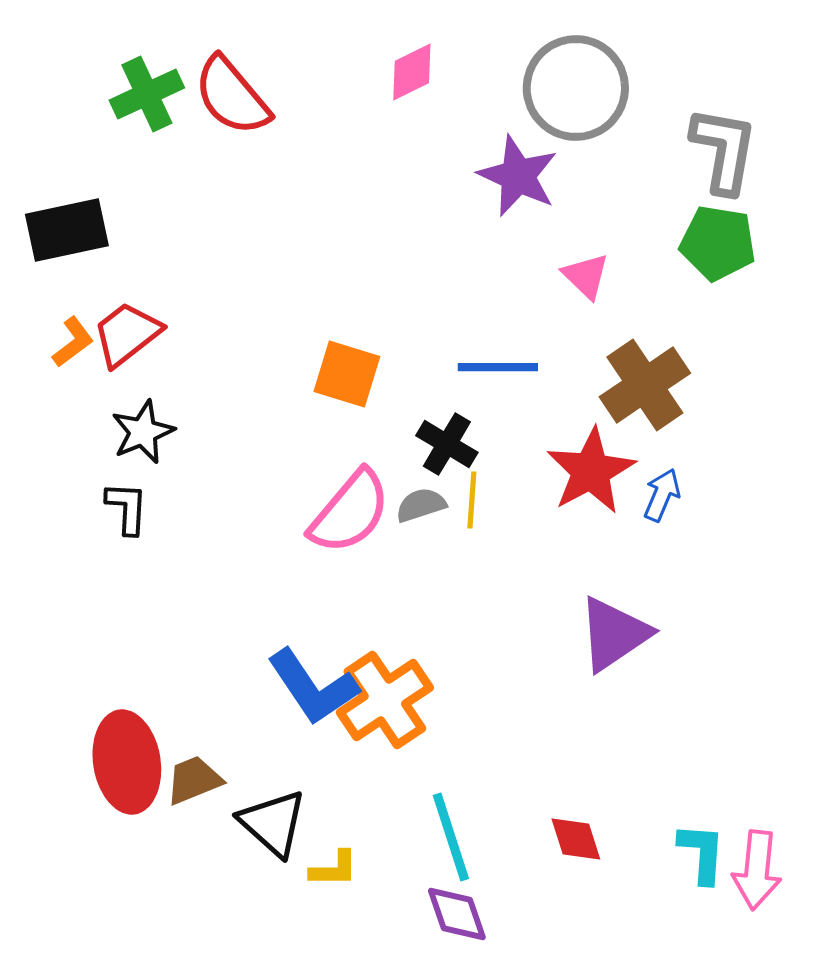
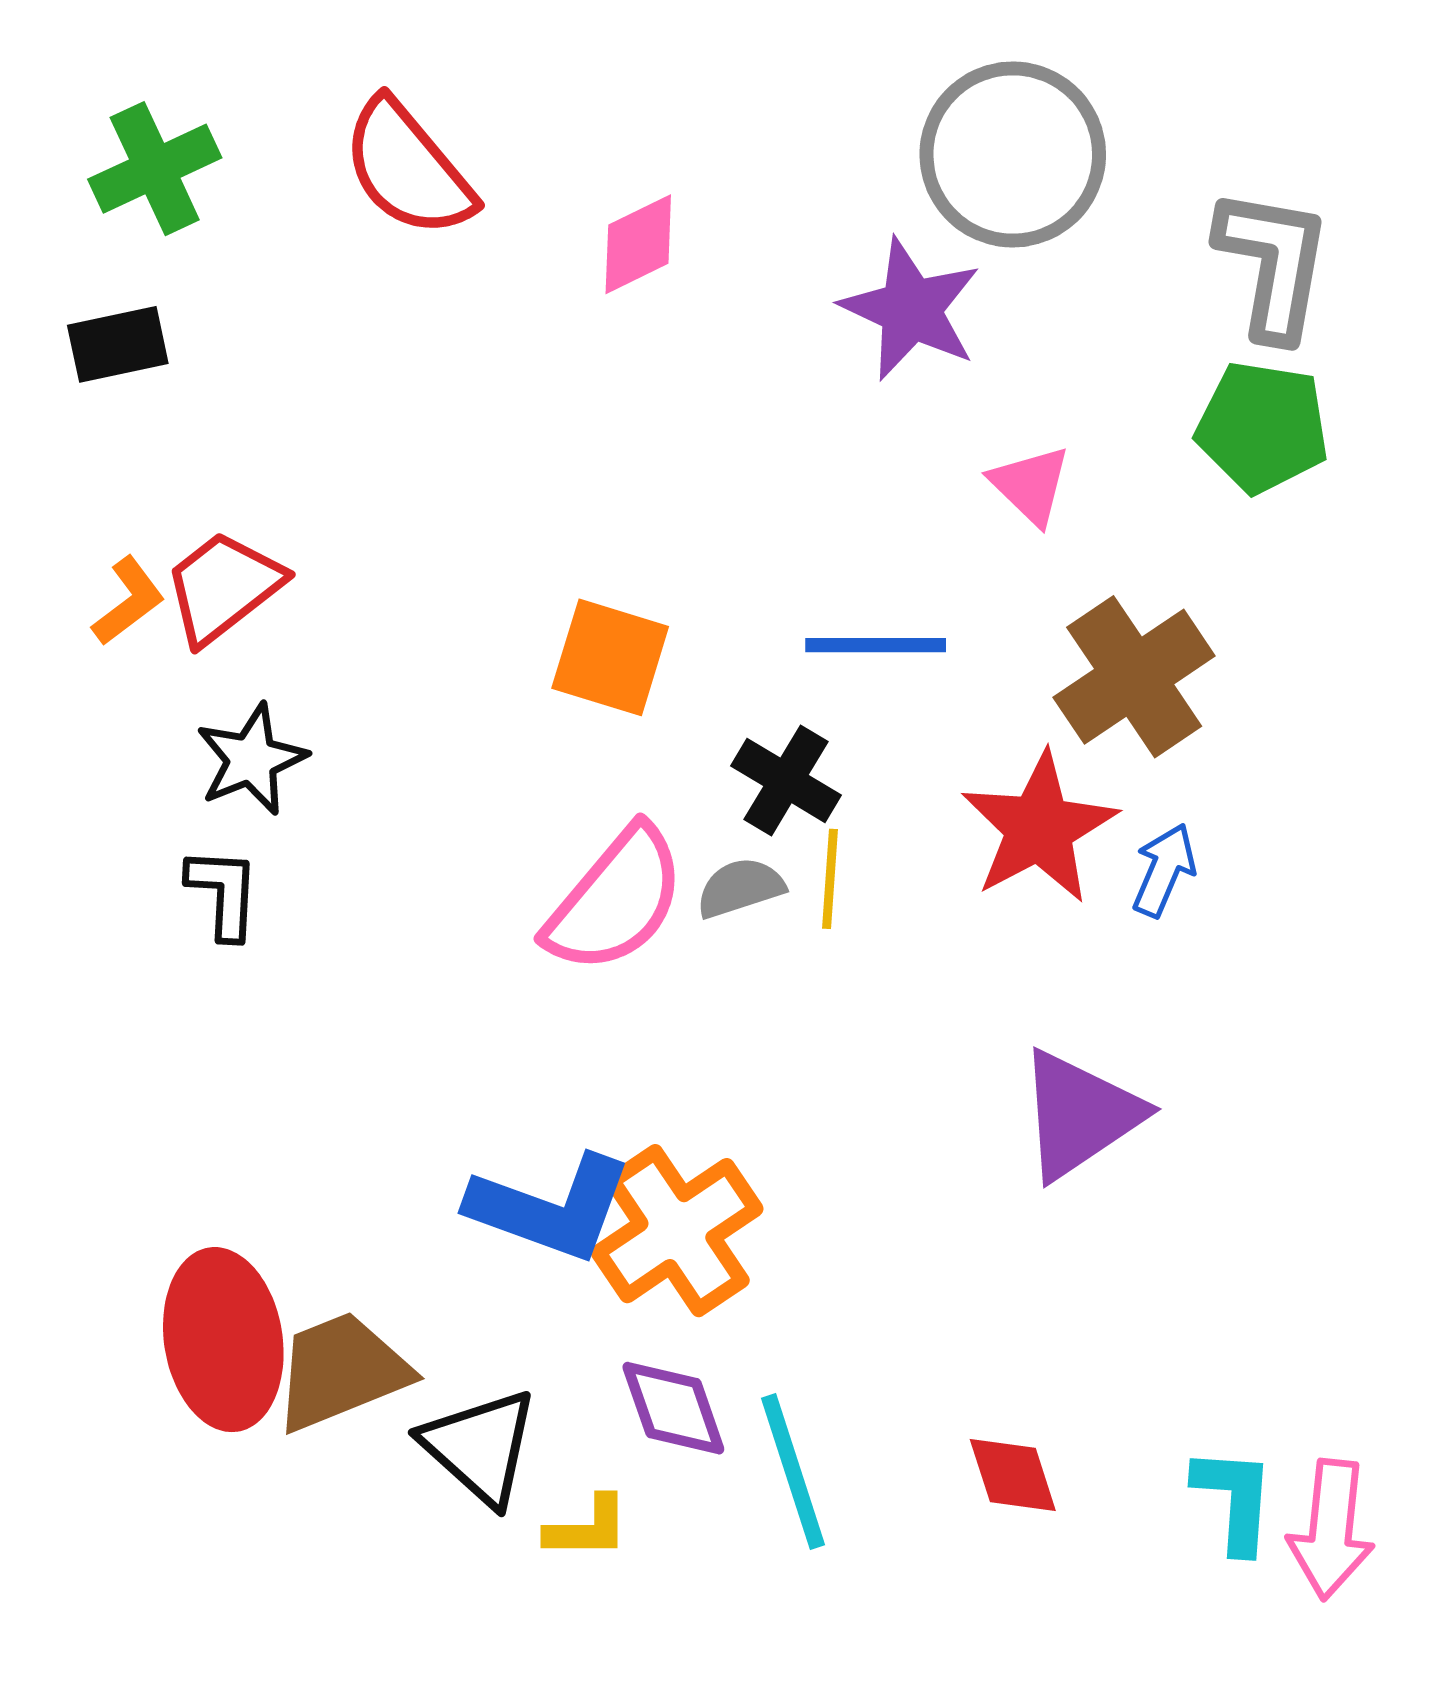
pink diamond: (412, 72) -> (638, 244), moved
green cross: (147, 94) -> (155, 169), moved
black rectangle: (67, 230) -> (118, 344), moved, size x0.7
blue L-shape: (313, 687) -> (550, 1208), turned -36
brown trapezoid: (194, 780) -> (341, 1371), size x1.4
purple diamond: (457, 914) -> (673, 1408), moved

